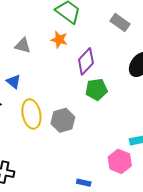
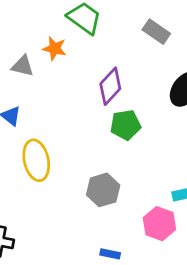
orange star: (59, 40) -> (55, 48), moved
gray hexagon: (63, 120) -> (103, 190), moved

